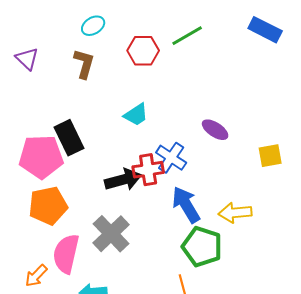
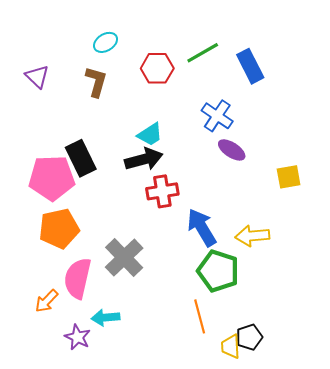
blue rectangle: (265, 30) -> (250, 66), moved, turned 36
blue cross: (171, 158) -> (217, 116), moved
black arrow: (123, 180) -> (144, 159), moved

